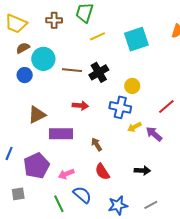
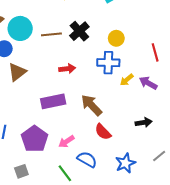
red line: (166, 106) -> (155, 52), turned -54
brown triangle: (37, 115) -> (17, 72), moved
brown arrow: (97, 144) -> (92, 105), size x1.6

